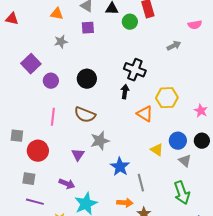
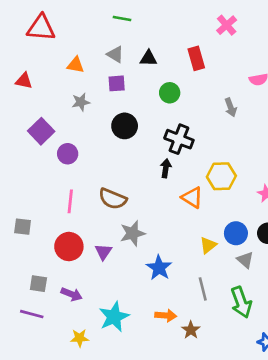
red triangle: (12, 19) -> (24, 81), moved
green circle: (130, 22) -> (170, 93), moved
gray arrow: (174, 46) -> (231, 107), turned 96
black circle: (87, 79) -> (125, 126), moved
yellow triangle: (157, 150) -> (208, 245), turned 48
red circle: (38, 151) -> (69, 247), moved
gray line: (141, 183) -> (203, 289), moved
purple arrow: (67, 184) -> (72, 294), moved
purple line: (35, 202) -> (32, 314), moved

